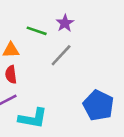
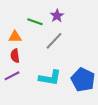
cyan L-shape: (33, 118) -> (50, 78), moved

